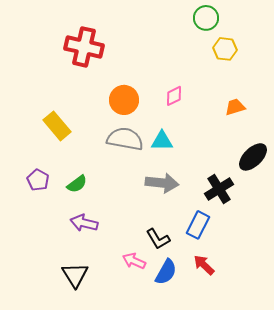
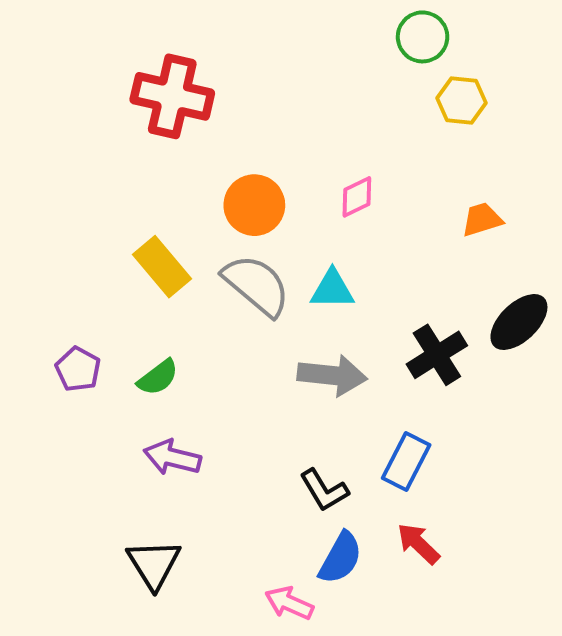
yellow rectangle: (57, 126) -> (162, 267), moved
gray semicircle: (125, 139) -> (256, 285), turned 30
black cross: (219, 189) -> (437, 355), moved
pink arrow: (134, 261) -> (289, 603), moved

